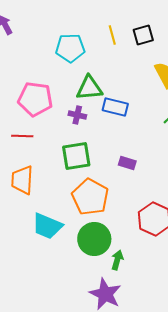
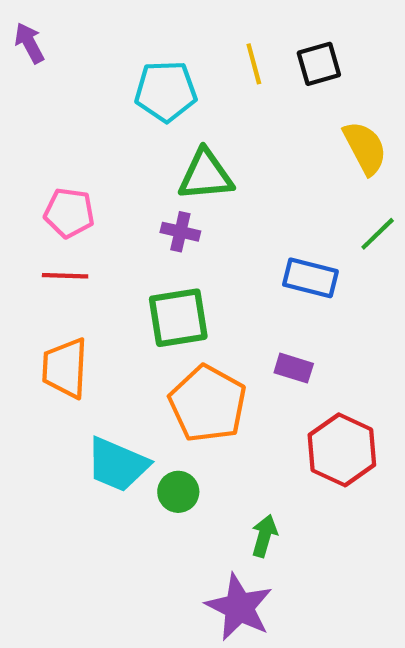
pink pentagon: (35, 99) -> (69, 213), moved, size x0.7
blue rectangle: (115, 107) -> (310, 278), moved
purple rectangle: (127, 163) -> (294, 368), moved
green circle: (94, 239) -> (178, 492), moved, size x0.6

